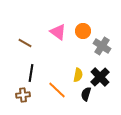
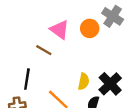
brown line: (25, 43) -> (44, 50), moved
gray cross: (102, 46) -> (113, 16), moved

